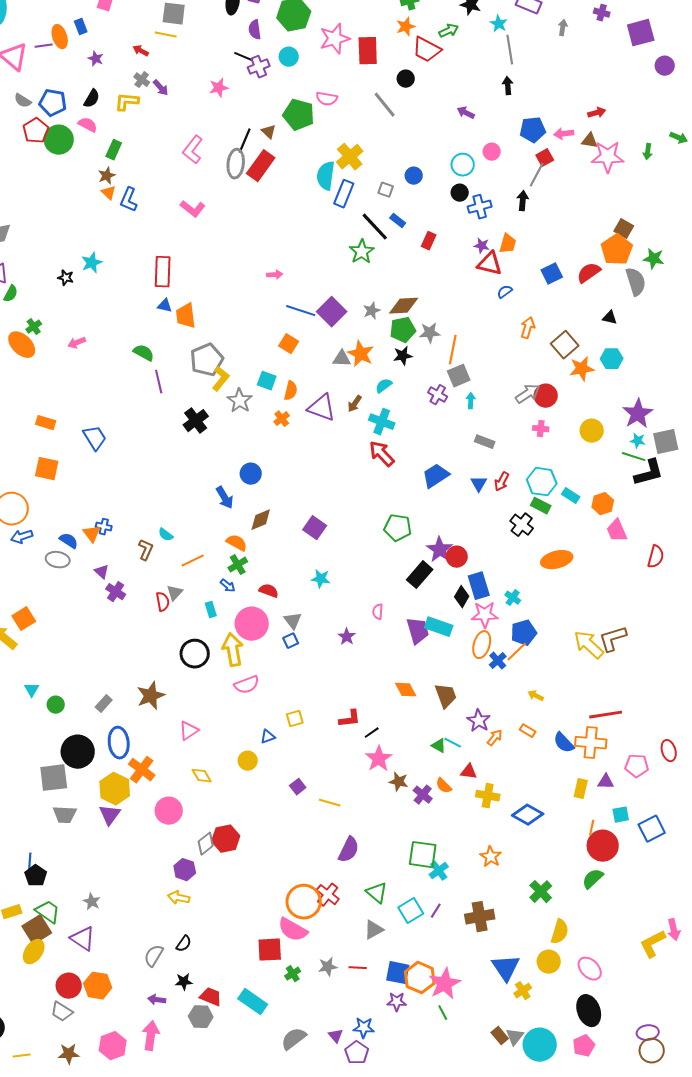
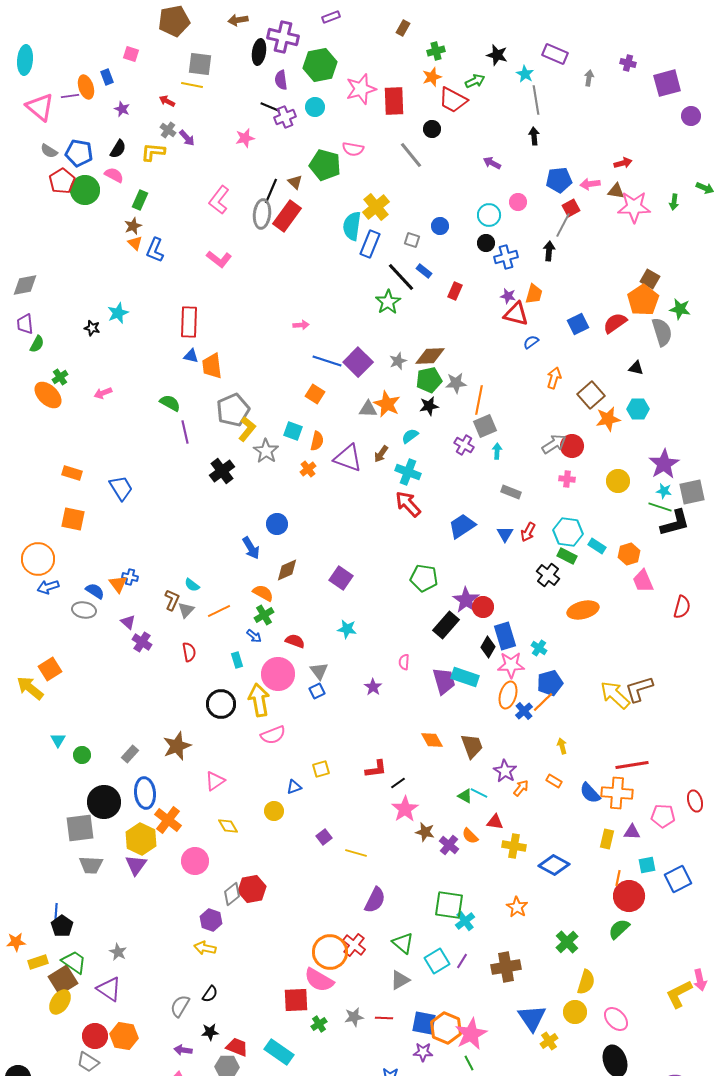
gray triangle: (175, 593) -> (186, 610), moved
yellow arrow: (536, 696) -> (562, 746), turned 49

